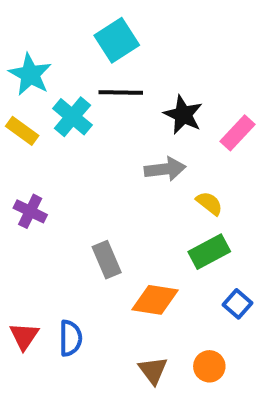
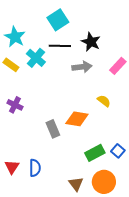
black star: (183, 115) -> (91, 42), moved
gray arrow: (165, 169) -> (82, 67), moved
green rectangle: (209, 252) -> (95, 153), moved
orange diamond: (155, 300) -> (77, 119), moved
orange circle: (209, 366) -> (104, 182), size x1.5

